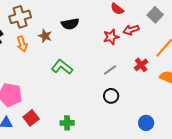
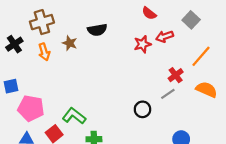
green L-shape: (62, 67) -> (74, 116), moved
gray line: (110, 70) -> (168, 94), moved

